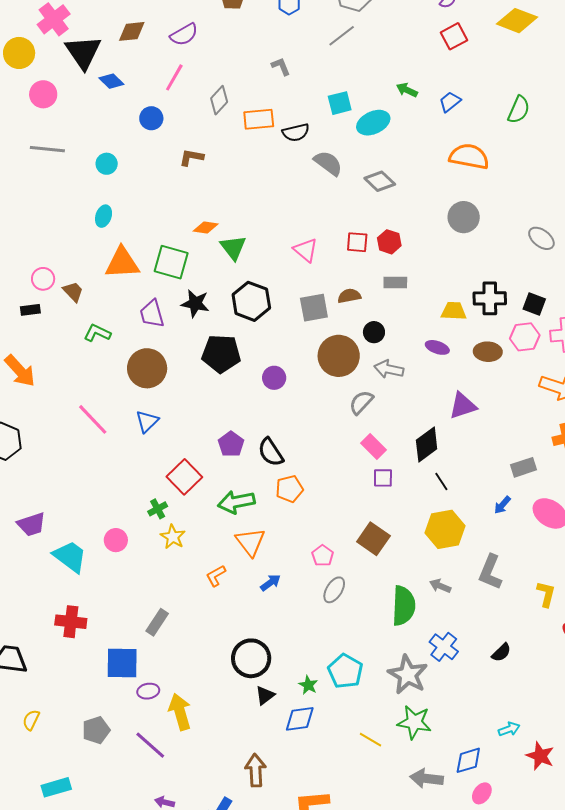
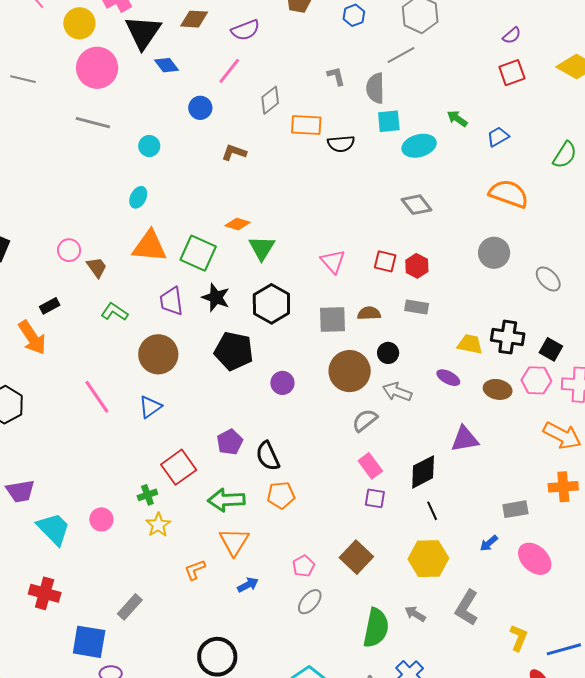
pink circle: (43, 94) -> (97, 68), size x1.5
gray semicircle: (328, 163) -> (375, 88), moved, turned -136
gray ellipse: (541, 238) -> (548, 279), moved
black rectangle: (30, 310) -> (50, 306), moved, turned -30

